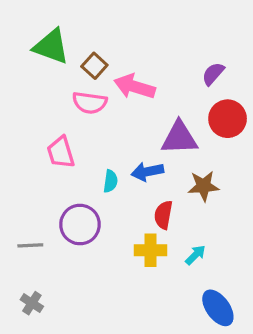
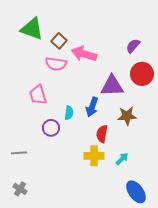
blue arrow: (147, 172) -> (92, 107), turned -60
purple circle: (80, 225) -> (51, 128), moved, size x0.7

